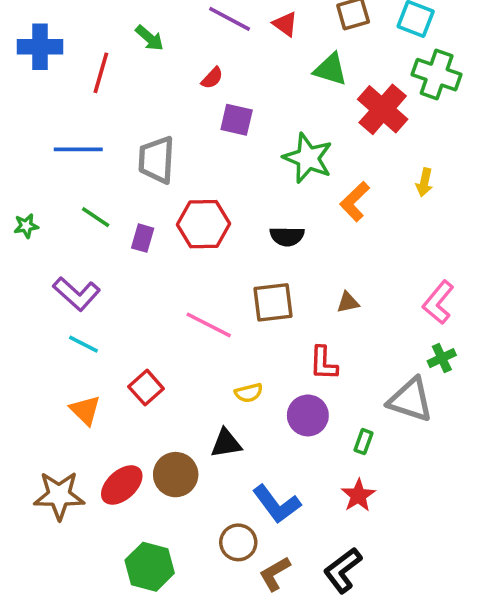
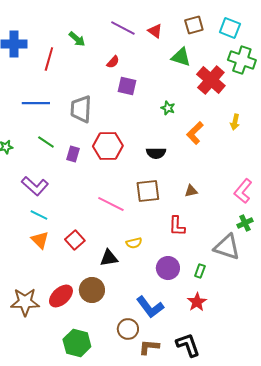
green star: (308, 158) -> (168, 108), size x0.5
orange triangle: (85, 410) -> (40, 240), moved
purple circle: (308, 415) -> (168, 268), moved
black triangle: (226, 443) -> (109, 258), moved
black L-shape: (343, 570) -> (188, 345), turned 108
brown L-shape: (275, 574) -> (149, 347), turned 35

